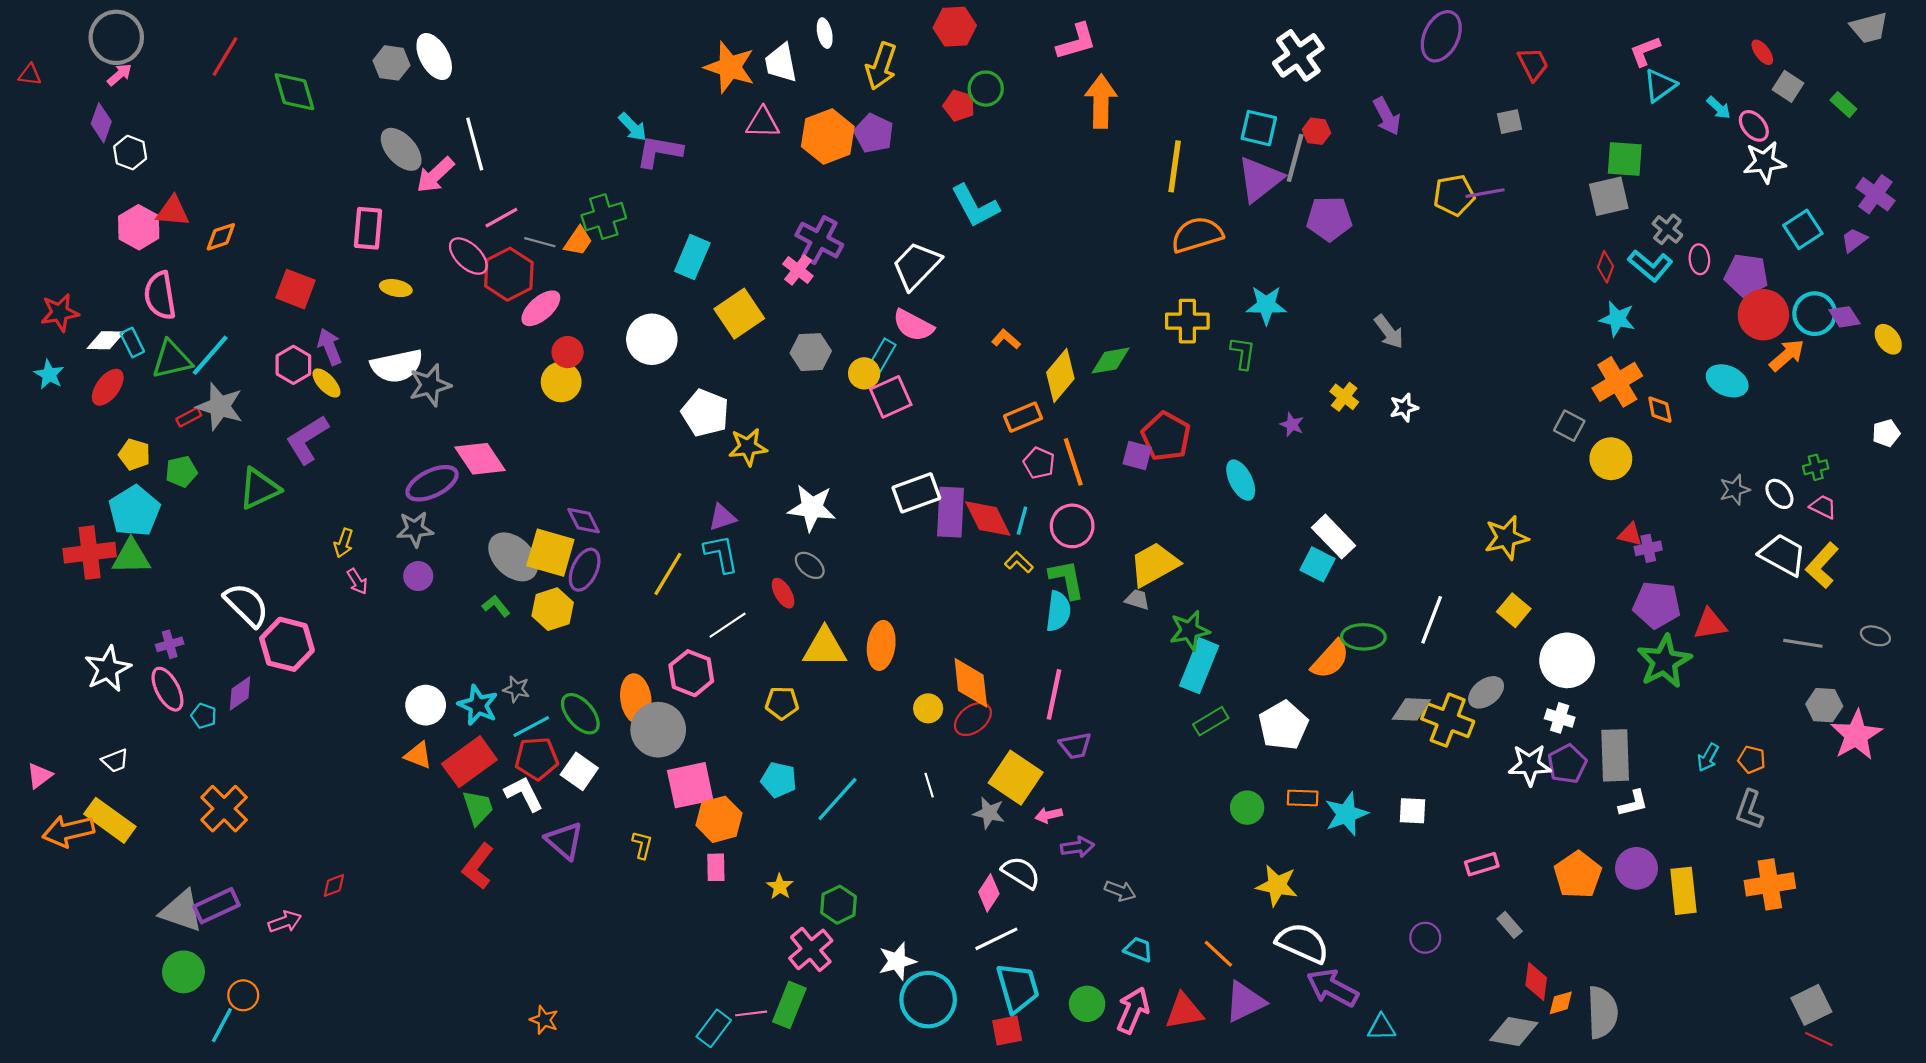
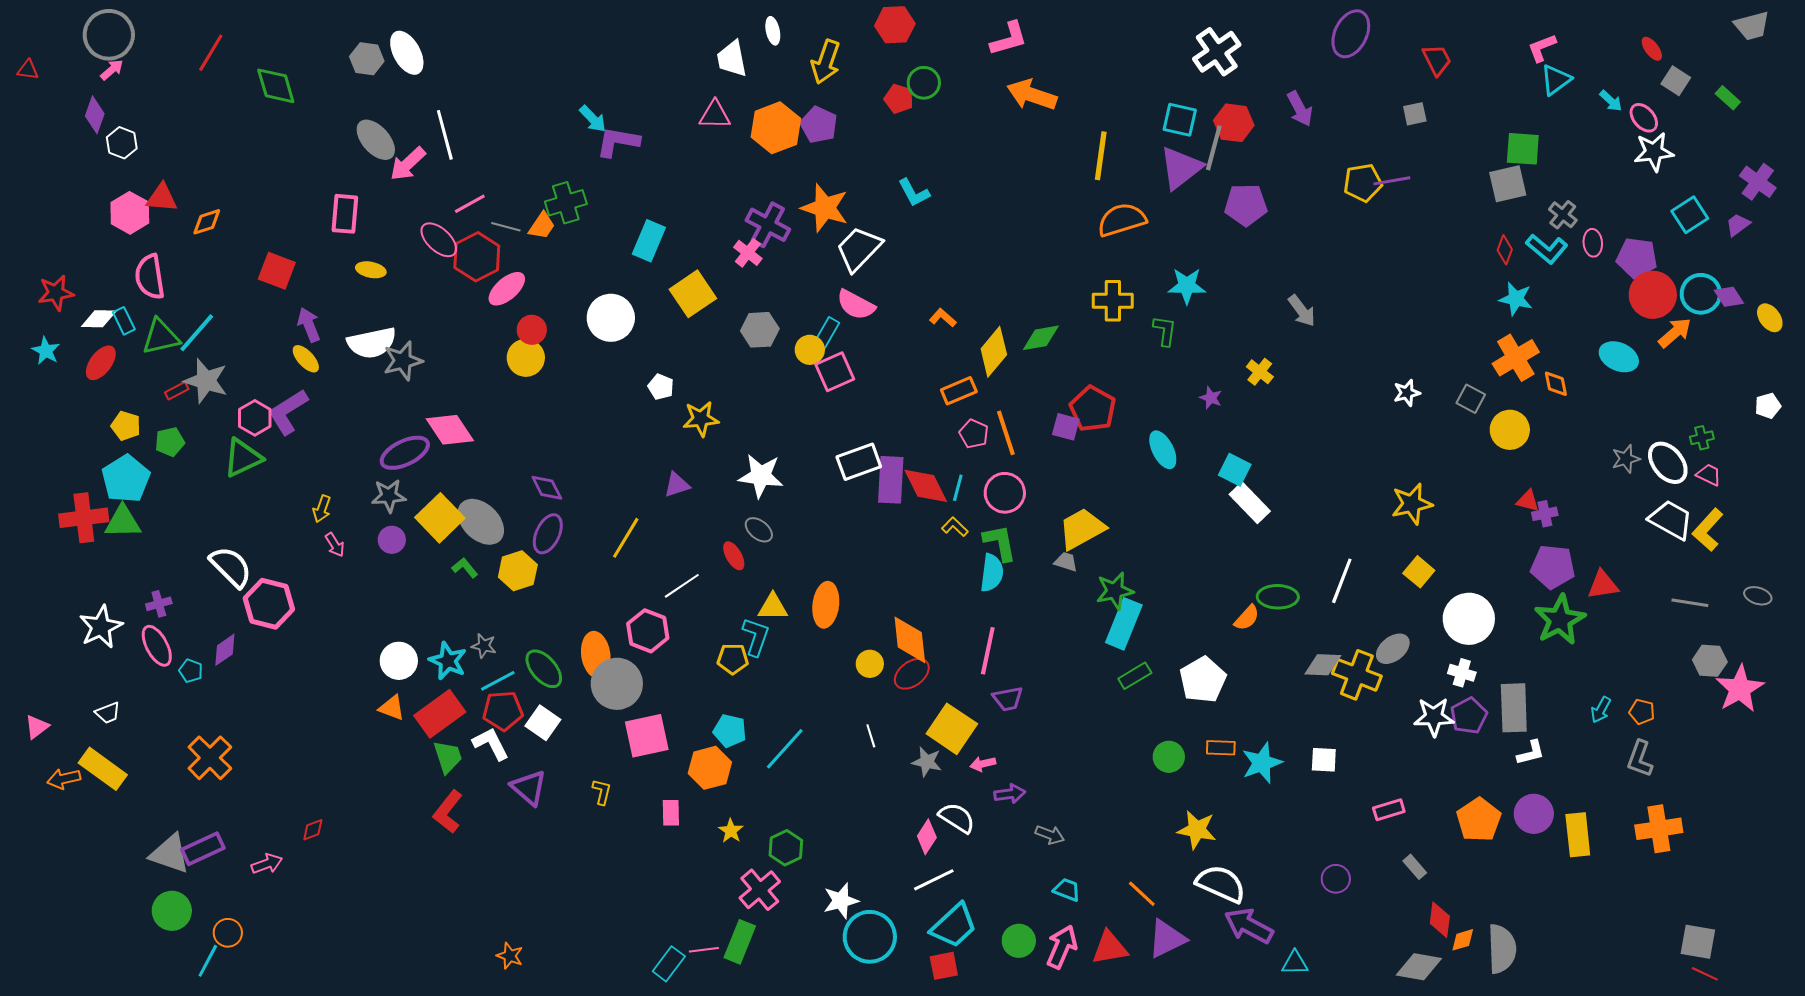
orange star: (730, 67) -> (825, 208), moved
orange arrow: (1101, 101) -> (1032, 95), turned -72
red hexagon: (1316, 131) -> (1234, 123), size x1.5
cyan L-shape: (975, 206) -> (914, 193), size x0.7
pink hexagon: (293, 365) -> (255, 418), moved
white star: (1404, 408) -> (1407, 393), moved
white pentagon: (705, 413) -> (661, 387), size x0.6
white ellipse: (1779, 494) -> (1668, 463), size x1.5
yellow square: (550, 553) -> (440, 518), moved, turned 30
cyan L-shape: (721, 554) -> (756, 637), moved, turned 30
cyan square: (1317, 564) -> (1235, 470), moved
yellow triangle: (825, 648) -> (773, 607), size x0.7
orange semicircle: (1330, 659) -> (1247, 618), size x0.7
orange hexagon: (719, 819) -> (710, 768), moved
orange arrow: (68, 831) -> (64, 779), size x0.7
cyan trapezoid: (1018, 988) -> (954, 926), turned 63
gray square: (1811, 1005) -> (1698, 942), turned 36

